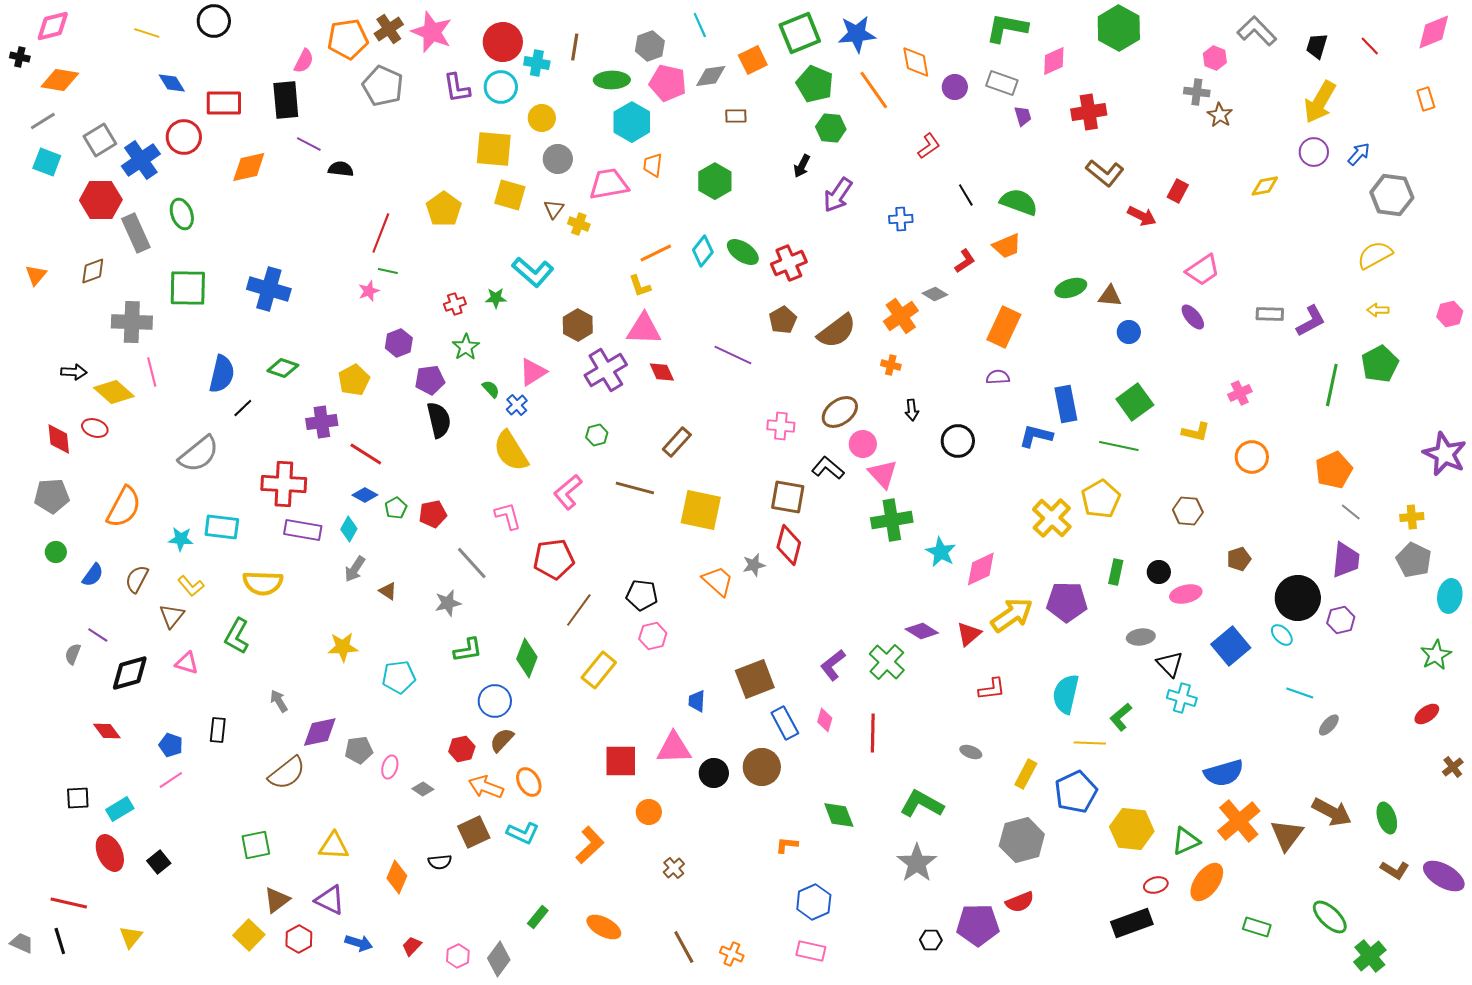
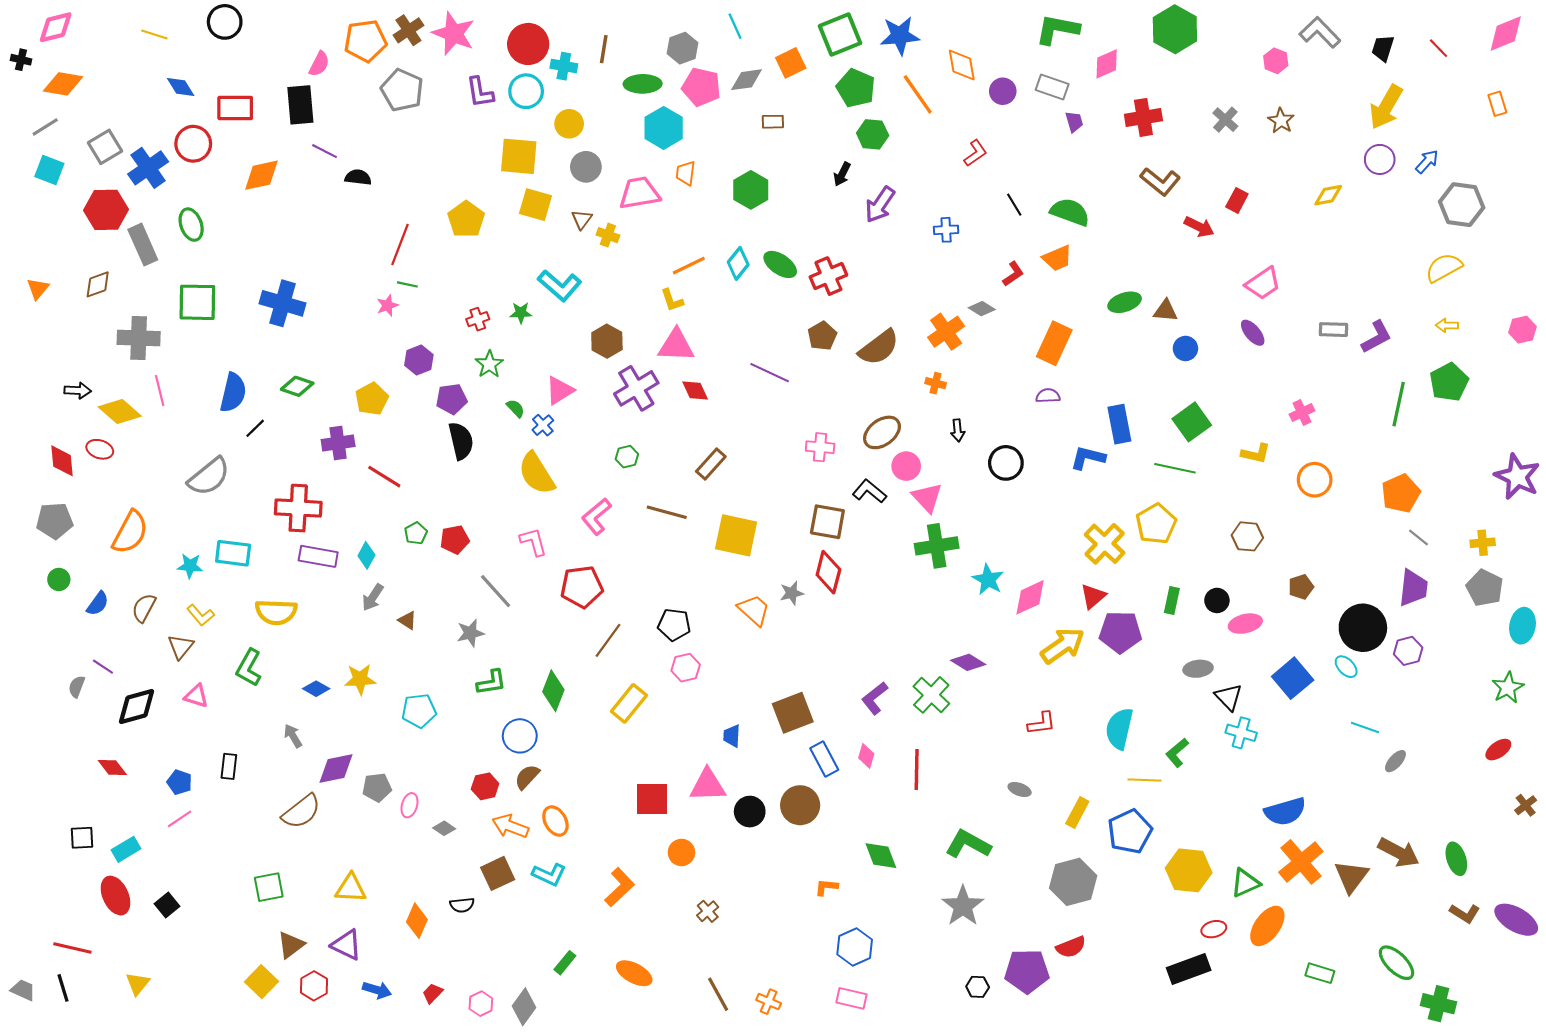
gray cross: (1197, 92) -> (1225, 120), moved, turned 35
blue diamond: (365, 495) -> (316, 689), moved
red triangle: (969, 634) -> (1093, 596), moved
green cross: (1370, 956) -> (1439, 1004), turned -36

